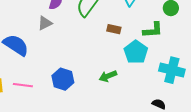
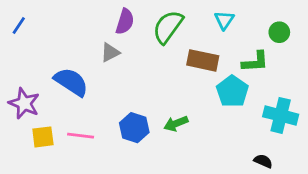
brown rectangle: (114, 29) -> (203, 60), size x1.6
green arrow: (108, 76) -> (176, 124), moved

